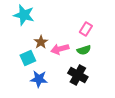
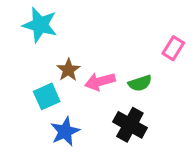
pink rectangle: (86, 29) -> (173, 48), moved
blue star: (39, 79) -> (65, 131), turned -30

